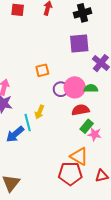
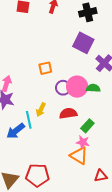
purple square: (79, 44) -> (83, 43), turned 30
red semicircle: (80, 110) -> (68, 113), moved
pink star: (95, 134) -> (83, 142), moved
red pentagon: (70, 174) -> (37, 175), moved

